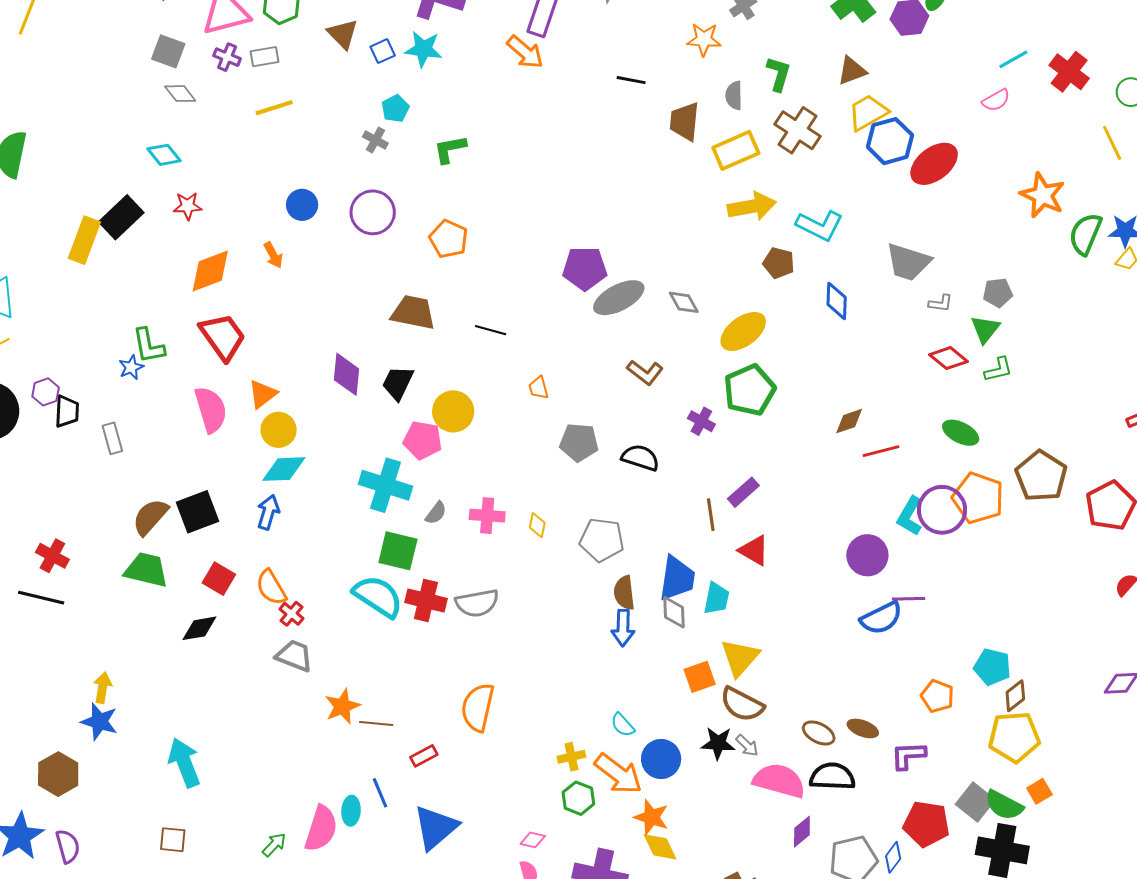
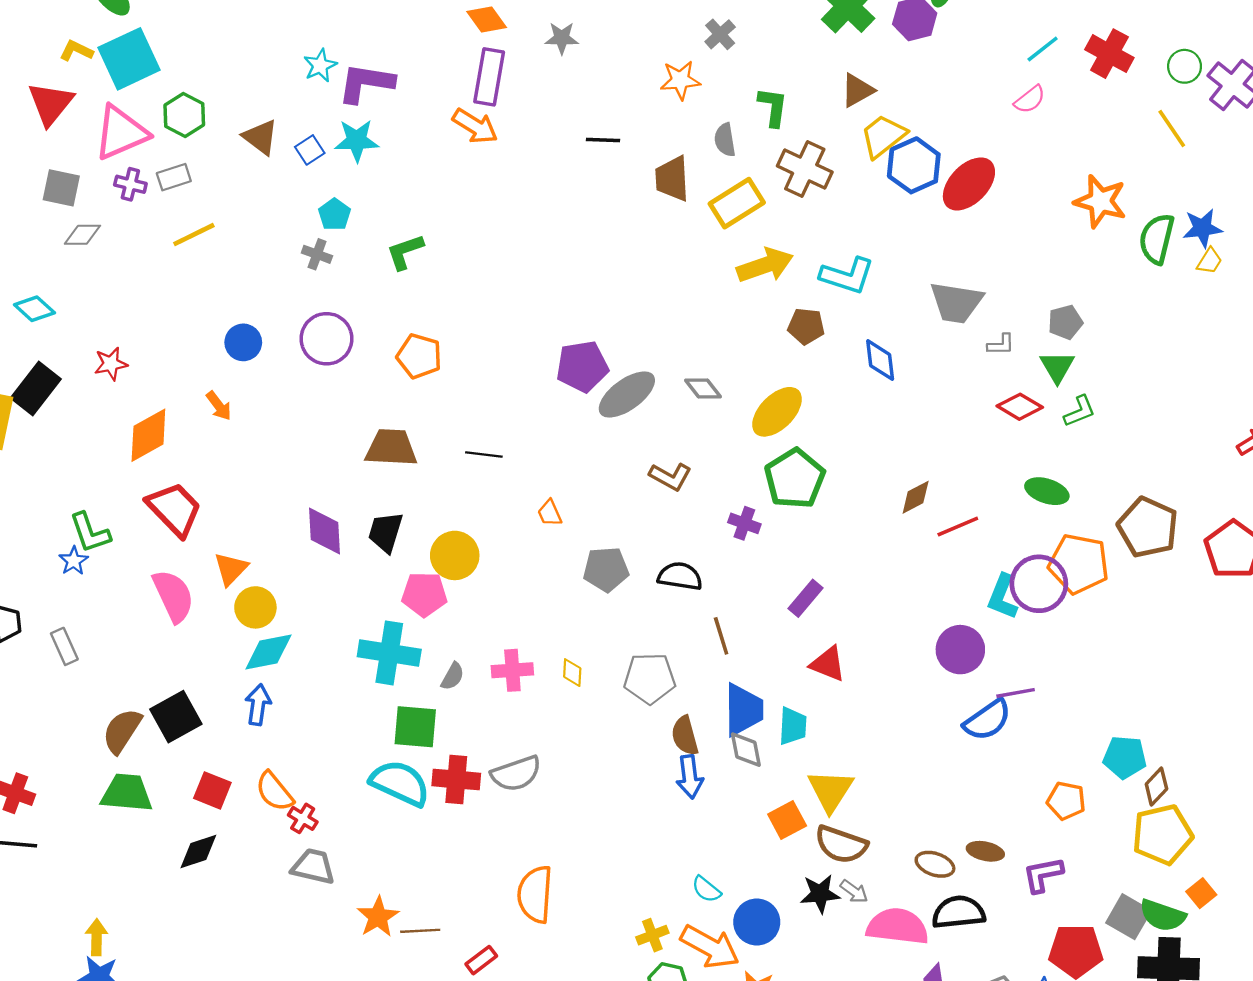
gray diamond: (180, 94) -> (82, 235), turned -44
cyan diamond: (164, 155) -> (34, 309), moved
brown line: (711, 515) -> (721, 636), moved

